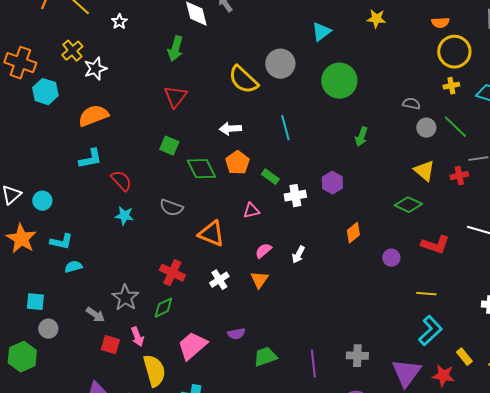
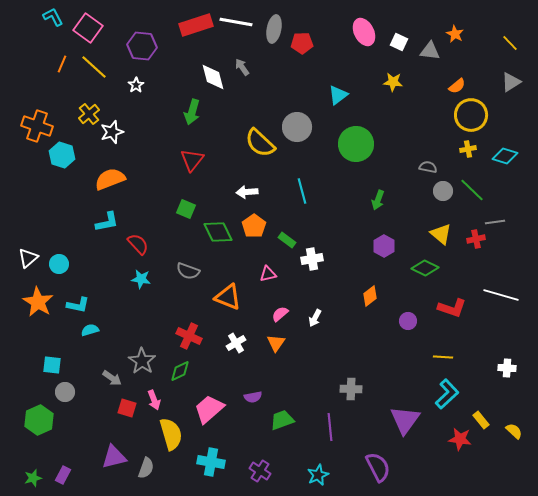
orange semicircle: (440, 23) -> (457, 86), turned -36
purple hexagon: (332, 183) -> (384, 246), moved
gray cross: (357, 356) -> (351, 389), moved
purple triangle: (406, 373) -> (405, 420), moved

